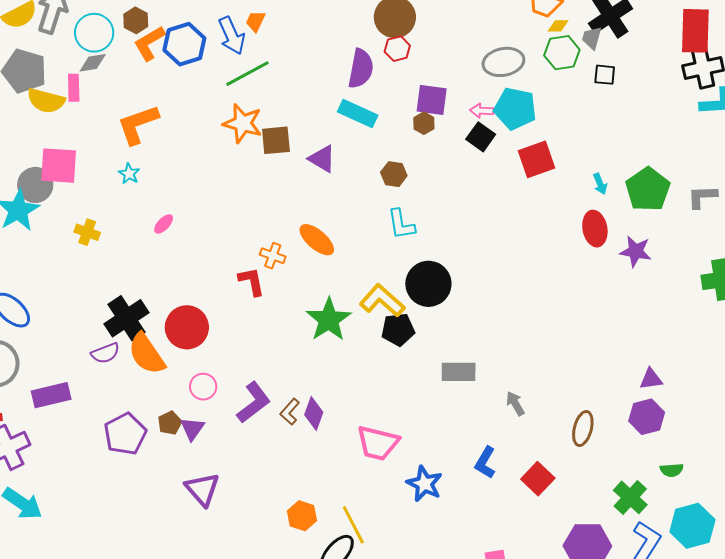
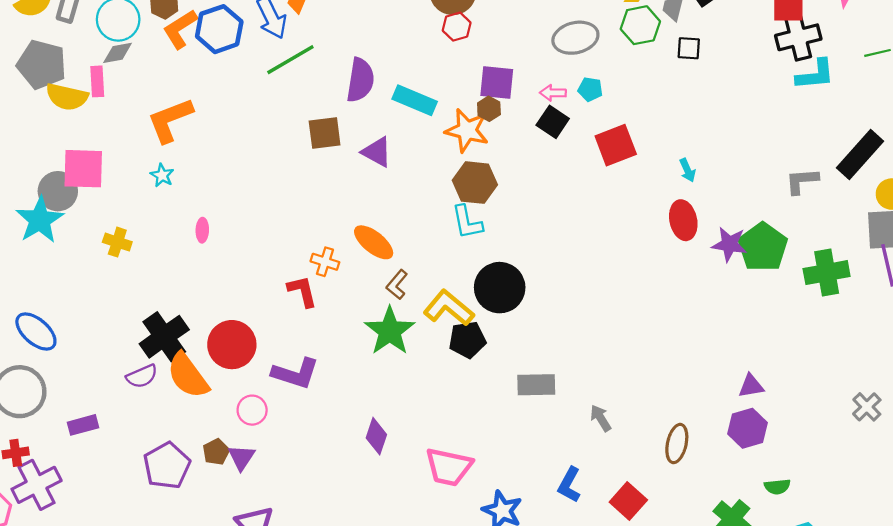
purple semicircle: (361, 69) -> (360, 80), moved
cyan pentagon: (515, 109) -> (590, 89), size x0.5
orange star: (243, 123) -> (467, 130), moved
brown hexagon: (394, 174) -> (475, 183), moved, size x1.5
green pentagon: (648, 189) -> (763, 247), moved
pink ellipse: (164, 224) -> (202, 230), turned -40
purple rectangle: (51, 395) -> (83, 425), size x0.7
purple L-shape: (254, 402) -> (295, 373), moved, turned 57
brown L-shape: (290, 412) -> (397, 285), moved

